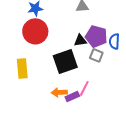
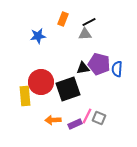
red circle: (35, 31) -> (41, 82), moved
gray square: (96, 55) -> (99, 118), moved
orange arrow: (59, 92) -> (53, 120), moved

